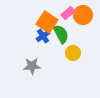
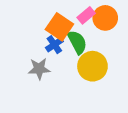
yellow circle: (73, 53) -> (92, 66), size x1.5
gray star: (32, 66) -> (39, 69), moved

